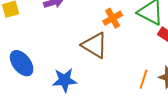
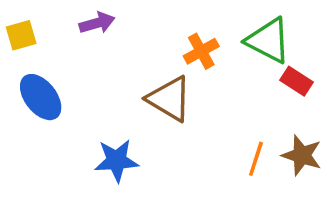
blue ellipse: (22, 63) -> (41, 97), moved

